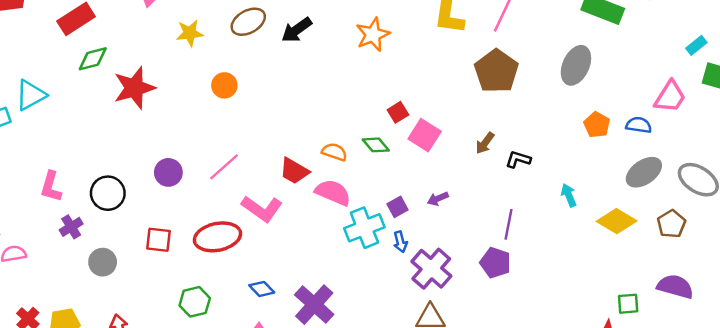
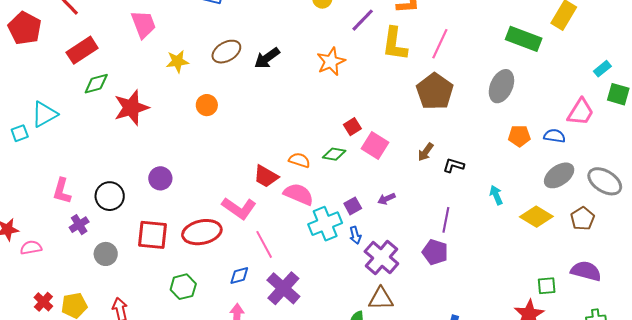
orange pentagon: (597, 125) -> (519, 136), turned -30
green diamond: (376, 145) -> (334, 154), turned -40
pink line: (224, 167) -> (264, 244), moved, turned -76
red square: (159, 240) -> (152, 235), size x1.4
blue diamond: (262, 289) -> (239, 275), turned -60

